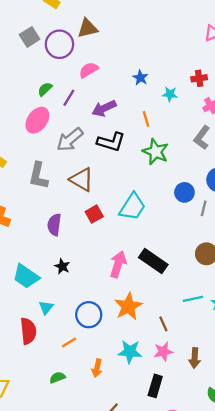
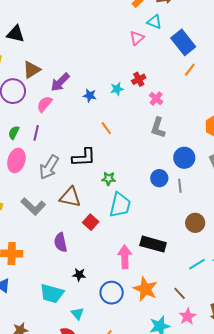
cyan star: (170, 94) -> (117, 89), moved
purple arrow: (104, 108) -> (60, 82), moved
green star: (156, 152) -> (109, 179), moved, size x0.6
gray L-shape: (38, 176) -> (33, 206), turned -40
blue circle: (89, 315) -> (112, 293), moved

